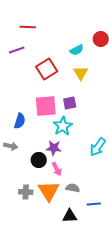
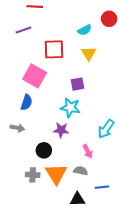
red square: (47, 69) -> (54, 49), turned 30
pink square: (46, 106) -> (35, 76), moved, turned 35
cyan star: (63, 126) -> (70, 108), turned -30
black circle: (39, 160) -> (44, 150), moved
pink arrow: (57, 169) -> (88, 151), moved

